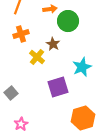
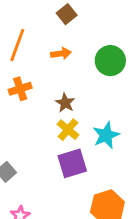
green circle: (68, 21) -> (110, 61), moved
yellow cross: (37, 57) -> (68, 130), moved

